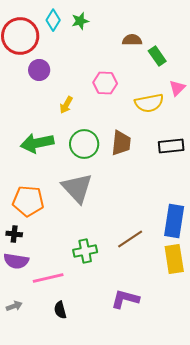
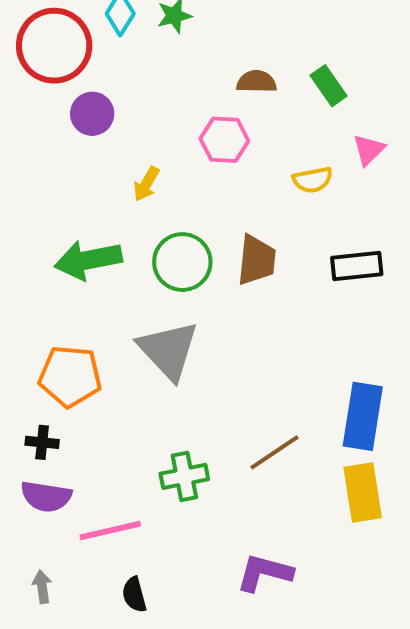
brown semicircle: (132, 40) -> (256, 82), moved
yellow semicircle: (149, 103) -> (313, 180), size x0.7
gray arrow: (14, 306) -> (42, 587), turned -77

